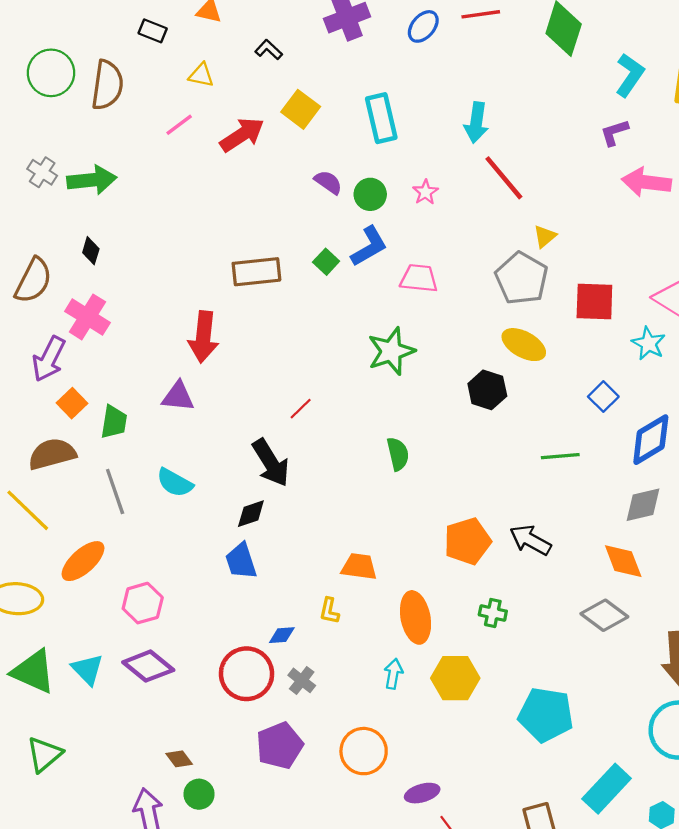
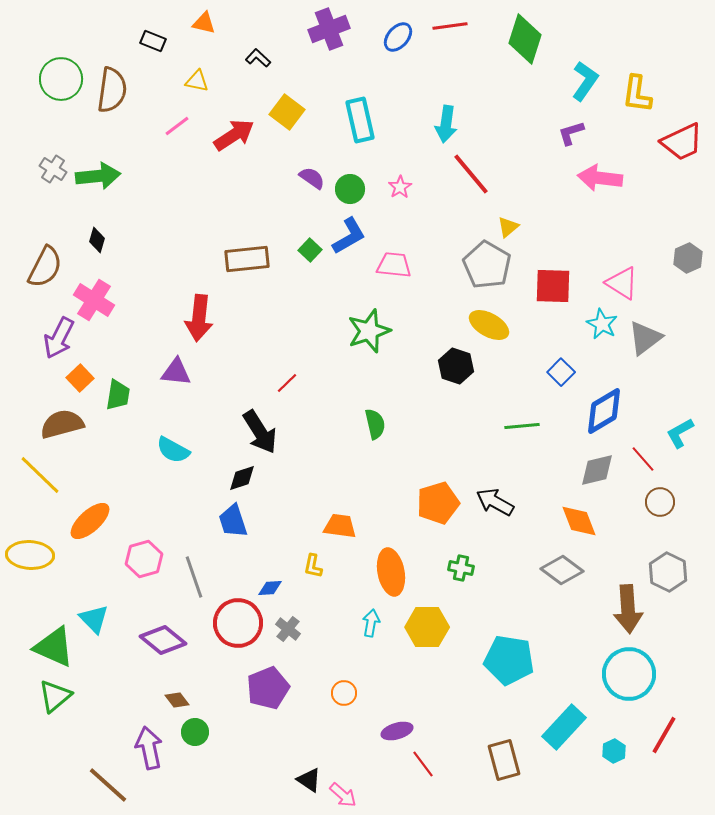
gray line: (115, 492) -> (194, 577), moved
purple diamond: (148, 666) -> (163, 640), moved
green triangle: (33, 672) -> (54, 647), moved
orange circle: (364, 751) -> (344, 693), size x0.6

